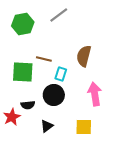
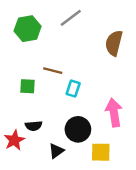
brown semicircle: (84, 56) -> (114, 43), moved
green square: (23, 72) -> (28, 86), size x0.6
black circle: (54, 95) -> (78, 129), moved

